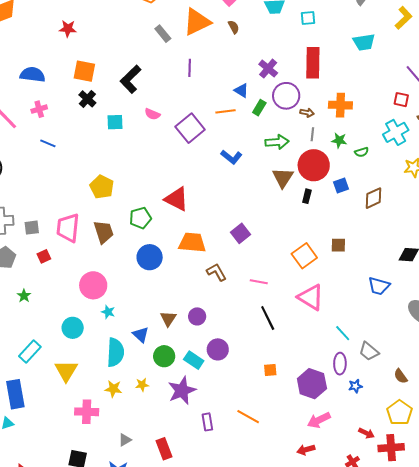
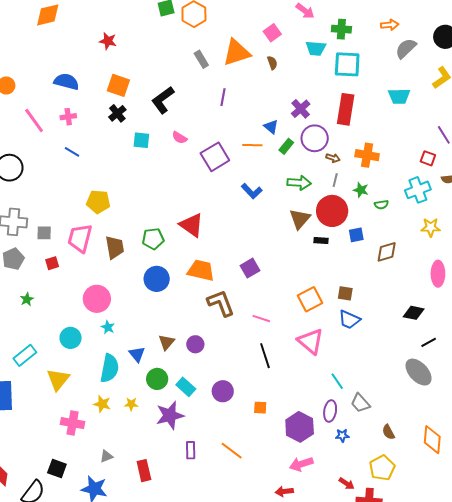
cyan square: (308, 18) -> (347, 64), size x1.8
yellow pentagon: (102, 187) -> (98, 202), moved, turned -30
black rectangle: (307, 196) -> (321, 241), turned 72
brown L-shape: (217, 272) -> (221, 303), size x1.4
blue trapezoid: (379, 286) -> (349, 320), moved
purple circle: (218, 349) -> (223, 391), moved

